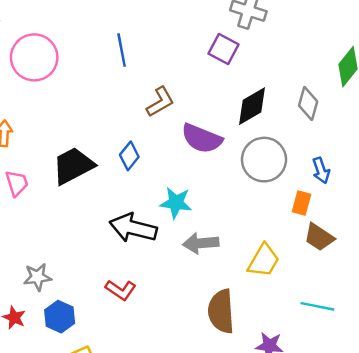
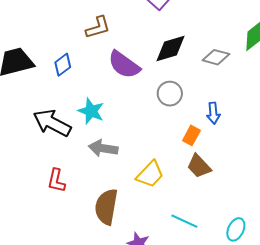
gray diamond: (308, 104) -> (216, 57), turned 76
gray circle: (264, 160) -> (170, 94), size x0.7
red L-shape: (121, 290) -> (56, 181), moved, turned 55

